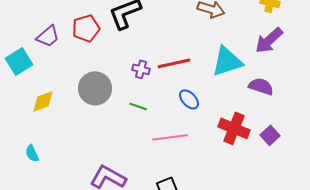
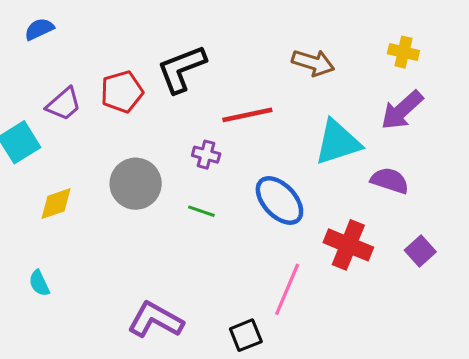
red line: (174, 63) -> (247, 115), moved
blue ellipse: (189, 99) -> (279, 200), size x1.6
purple square: (270, 135) -> (420, 251), moved
pink line: (170, 137) -> (287, 289), moved, turned -60

